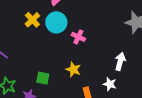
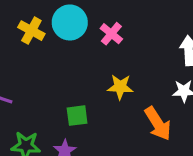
pink cross: (78, 37) -> (111, 34), turned 32

